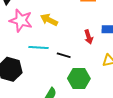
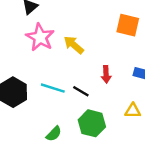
red arrow: (89, 37) -> (106, 74), moved
cyan line: (39, 47) -> (53, 88), moved

